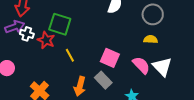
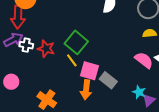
green square: (60, 24) -> (76, 42), moved, turned 30
pink square: (110, 58) -> (90, 71), moved

